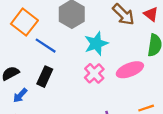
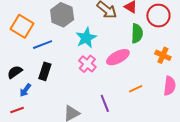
blue line: (46, 46) -> (43, 45), turned -48

